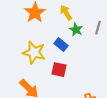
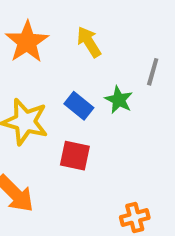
green star: (76, 30) -> (119, 100), moved

